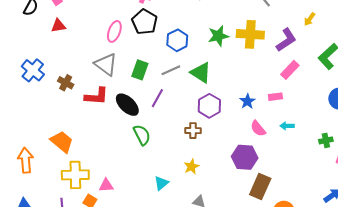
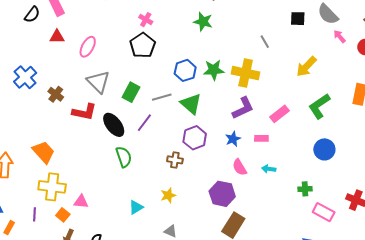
yellow arrow: (310, 19) -> (306, 67), size x1.6
pink ellipse: (114, 31) -> (88, 47), moved
blue hexagon: (177, 40) -> (185, 70), moved
purple L-shape: (286, 40) -> (243, 108), moved

